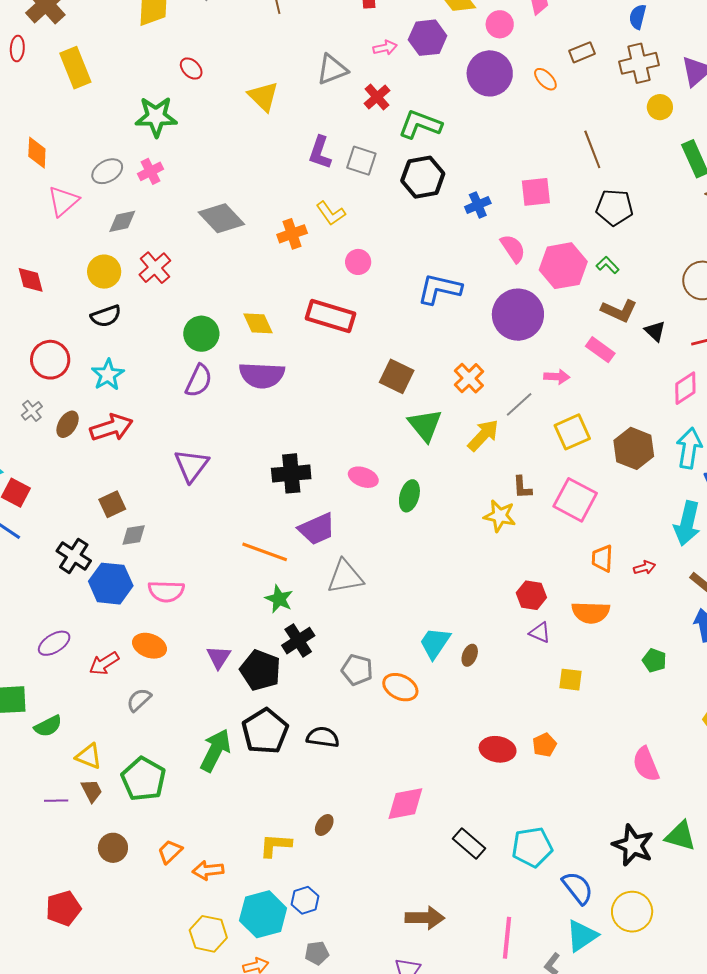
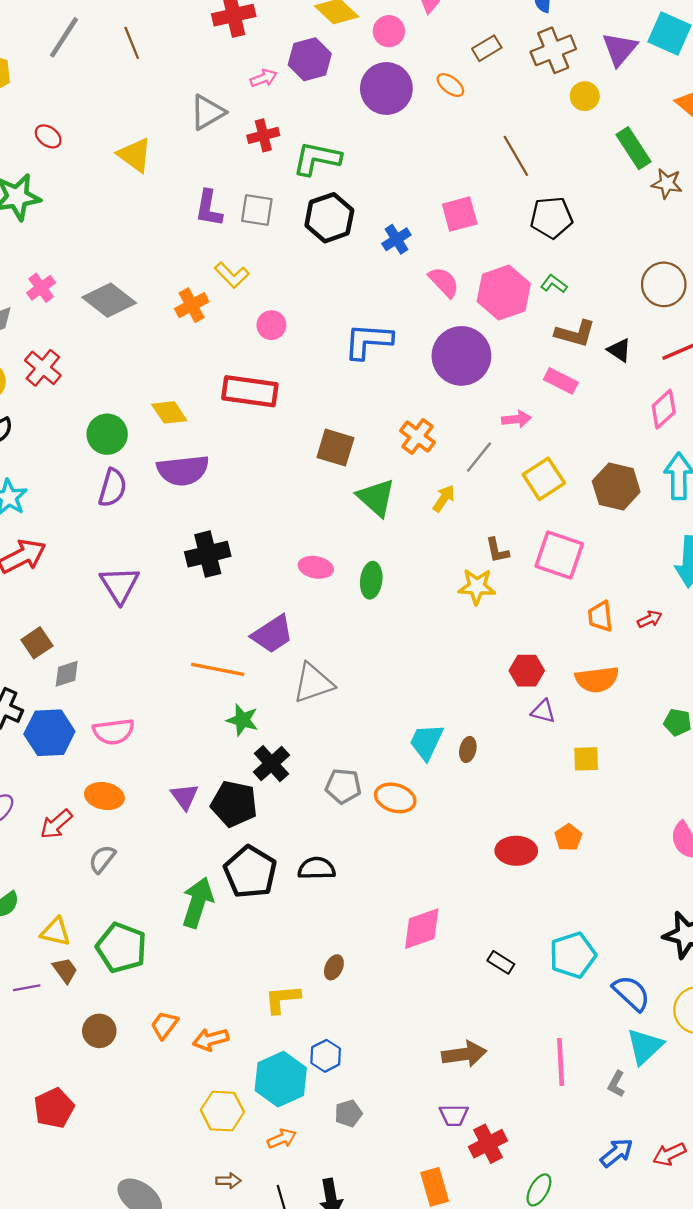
red cross: (377, 97) -> (263, 135), turned 36
pink cross: (150, 171) -> (41, 288), moved
yellow arrow: (483, 435) -> (444, 499), size x0.7
black cross: (291, 473) -> (208, 554), moved
black rectangle: (469, 844) -> (501, 962), size x0.7

